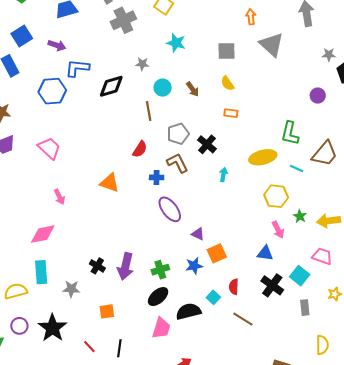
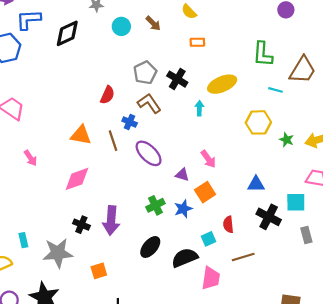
brown line: (149, 111) -> (113, 141), moved
yellow ellipse: (263, 157) -> (222, 84), moved
blue cross: (157, 177) -> (130, 122), turned 32
pink arrow: (278, 230) -> (208, 159), moved
pink diamond: (43, 234) -> (77, 179), moved
green cross: (160, 270) -> (155, 205), moved
cyan rectangle: (41, 272) -> (23, 240), size x0.6
cyan square: (300, 276) -> (296, 202), turned -30
gray star: (71, 289) -> (58, 253), size x1.6
cyan square: (213, 297) -> (209, 239), turned 32
brown line: (243, 319) -> (243, 257), turned -40
pink trapezoid: (161, 328) -> (211, 278), moved

